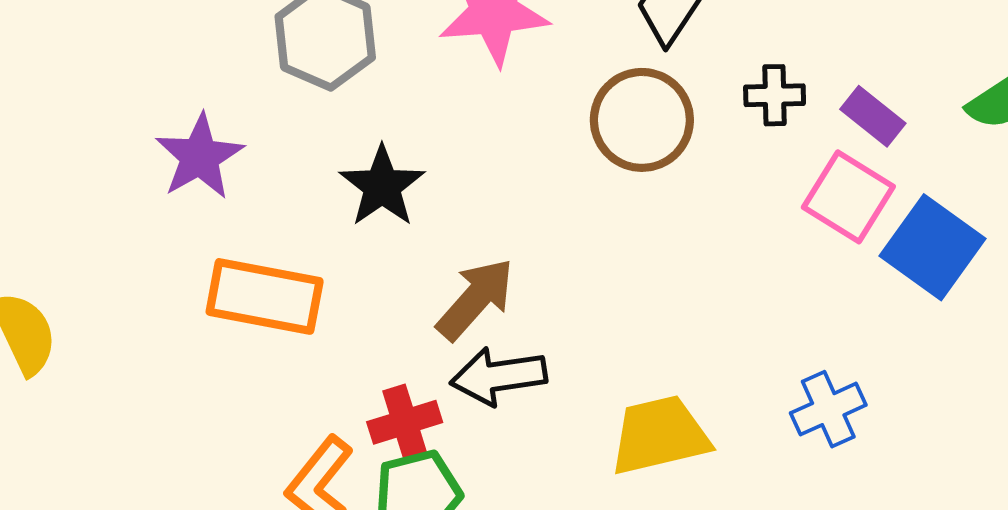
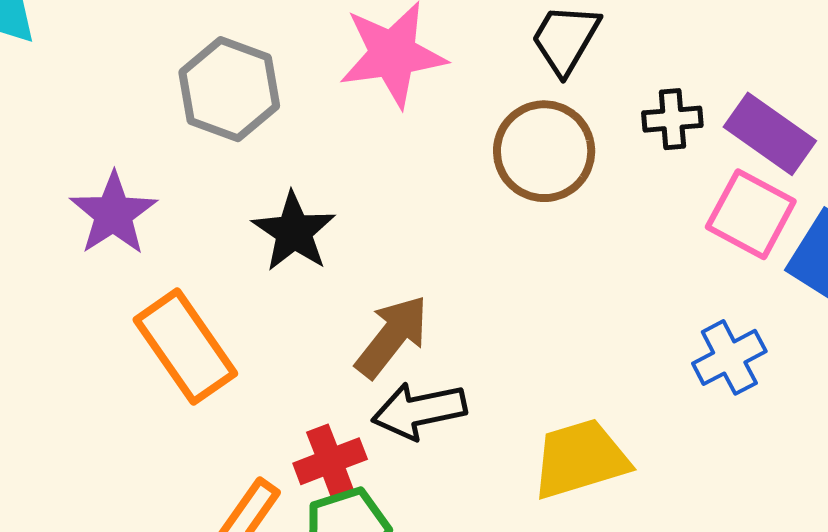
purple rectangle: (873, 116) -> (770, 134), size x1.4
orange rectangle: (265, 296) -> (185, 347), turned 48
blue cross: (828, 409) -> (729, 357), moved

